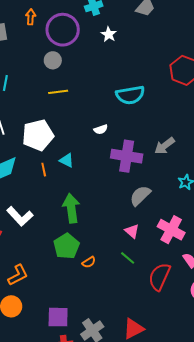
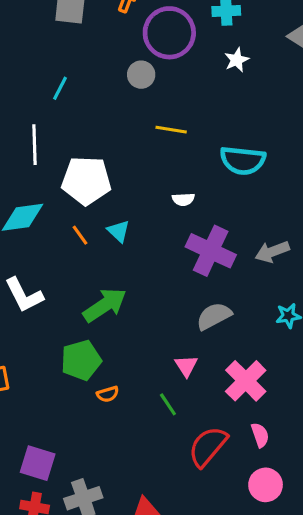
yellow line: (58, 92) -> (171, 130), moved
orange line: (44, 170) -> (80, 235), turned -40
green arrow: (71, 208) -> (105, 305), turned 48

